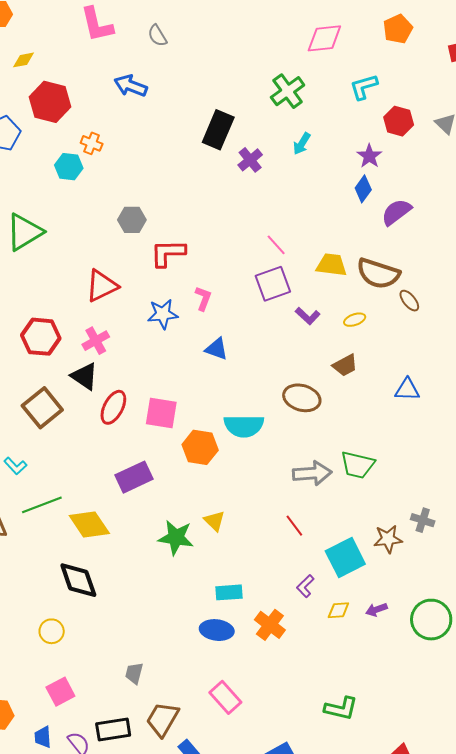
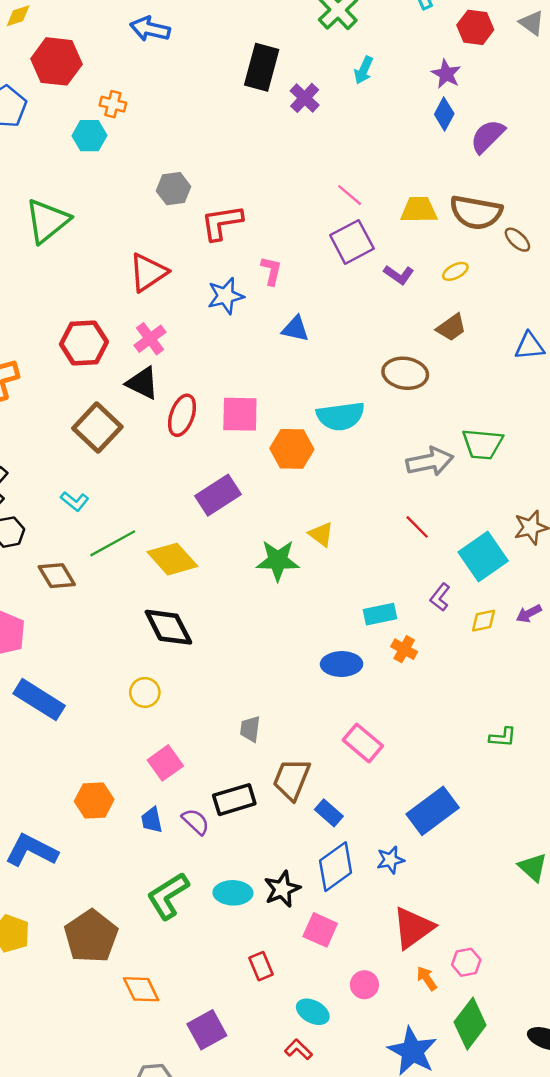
cyan rectangle: (229, 592) -> (380, 614), moved
orange cross: (270, 625) -> (404, 649), size x0.7
green L-shape: (341, 708) -> (503, 737), size x0.7

